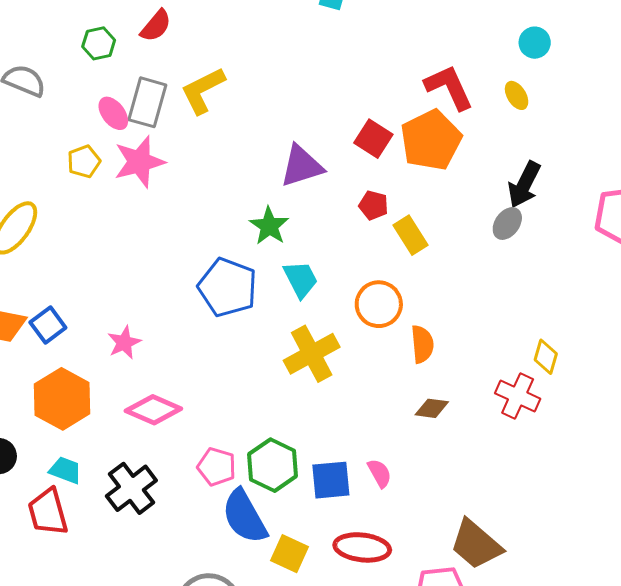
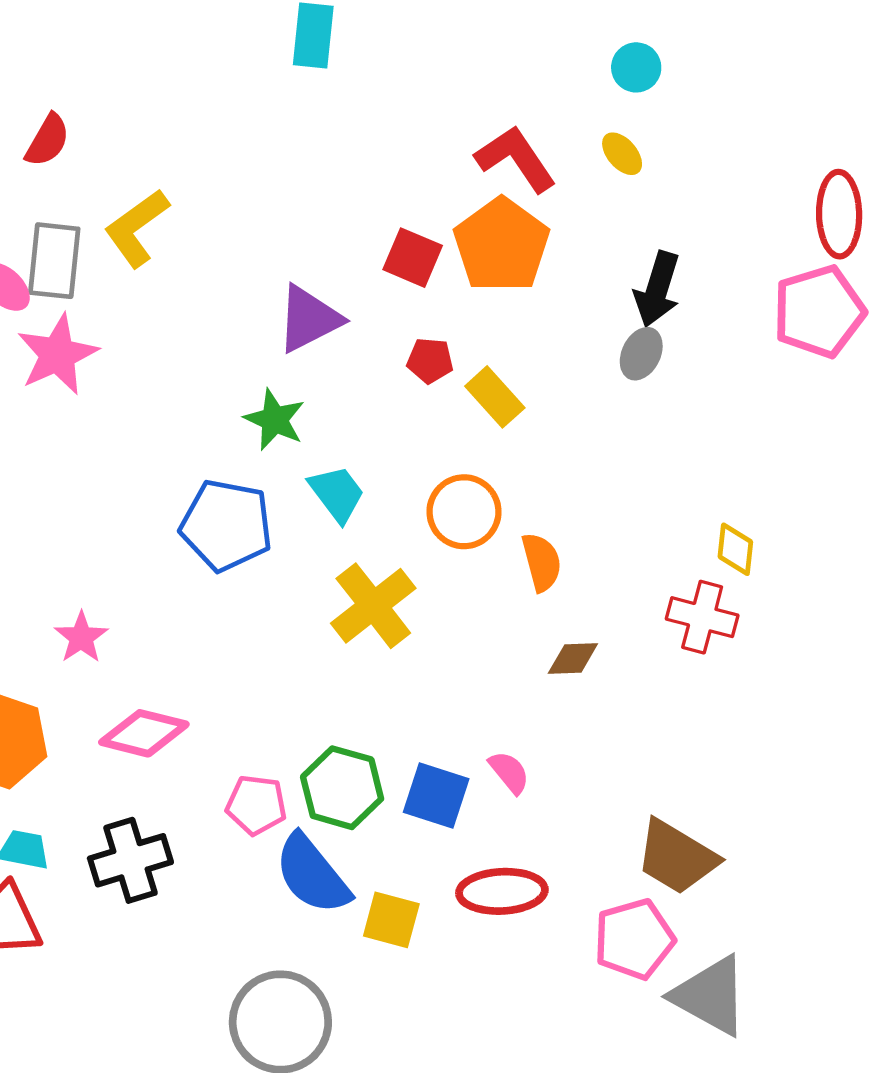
blue square: (331, 480) -> (436, 795), turned 33
black cross: (131, 488) -> (130, 860), turned 30

